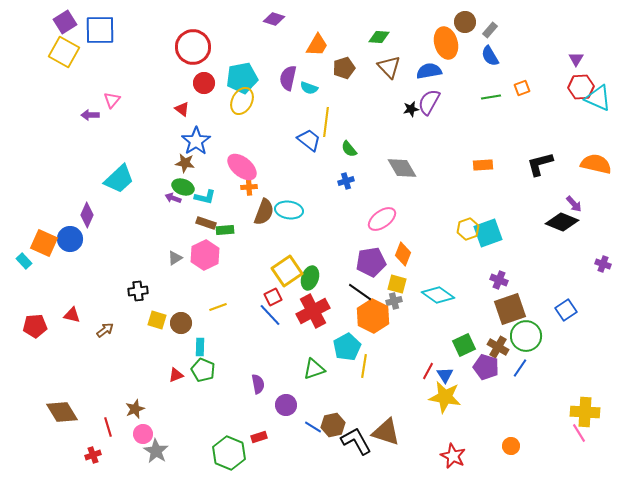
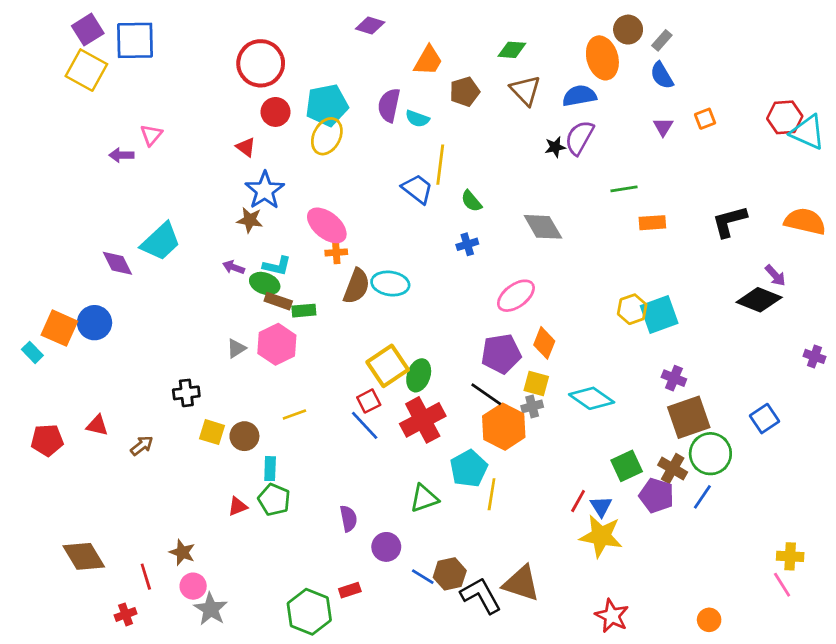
purple triangle: (576, 59) -> (663, 127), moved
green line: (491, 97) -> (624, 189), moved
green ellipse: (183, 187) -> (265, 284), moved
purple diamond: (87, 215) -> (117, 263), moved, turned -50
brown star: (135, 409) -> (182, 552), turned -30
yellow cross: (585, 412) -> (790, 556), size x0.7
orange circle: (511, 446) -> (709, 620), moved

